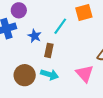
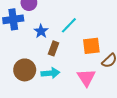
orange square: (84, 13) -> (91, 46), moved
cyan arrow: (50, 74) -> (50, 73), turned -30

